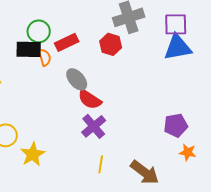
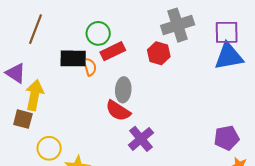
green circle: (39, 31) -> (98, 33), moved
gray ellipse: (77, 79) -> (123, 90), turned 45
red semicircle: (90, 99) -> (118, 111), moved

